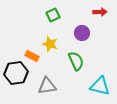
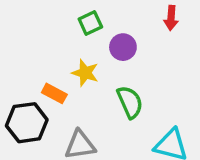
red arrow: (100, 12) -> (171, 18), turned 96
purple circle: (82, 33) -> (123, 47), moved

